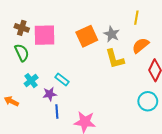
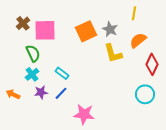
brown cross: (22, 28) -> (23, 23), turned 32
green semicircle: (22, 53) -> (33, 53), moved
purple star: (50, 94) -> (41, 92), moved
blue line: (57, 112) -> (61, 93), moved, turned 48

